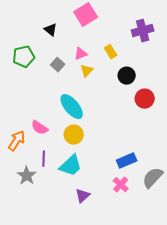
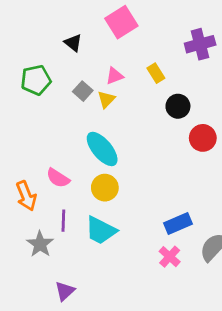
yellow triangle: (87, 71) -> (106, 99), moved
orange arrow: (17, 141) -> (26, 196), turned 125
cyan trapezoid: (71, 166) -> (101, 230), turned 70
purple triangle: (83, 196) -> (65, 291), moved

